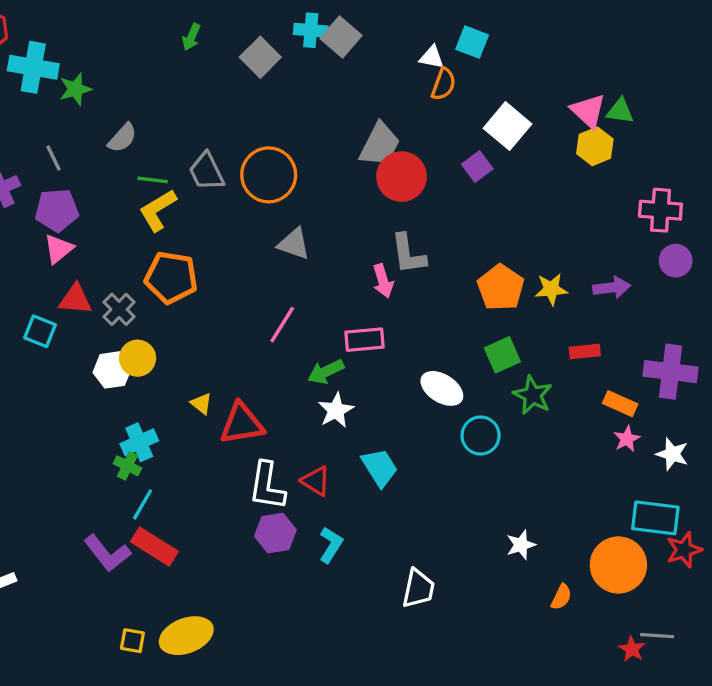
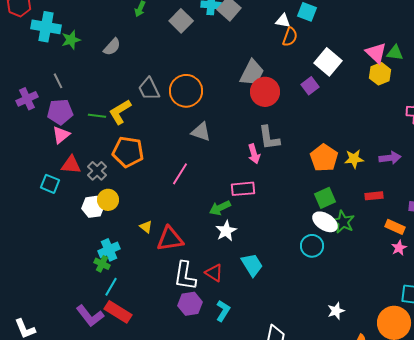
gray semicircle: (122, 138) -> (112, 47), moved
green line: (153, 180) -> (97, 116), moved
pink line: (282, 325) -> (180, 174), moved
white ellipse: (442, 388) -> (325, 222), moved

